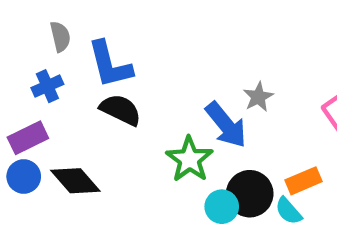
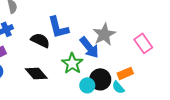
blue L-shape: (110, 65) -> (58, 27), moved
gray star: (258, 97) -> (104, 34), size x1.6
black diamond: (75, 181) -> (36, 73), moved

